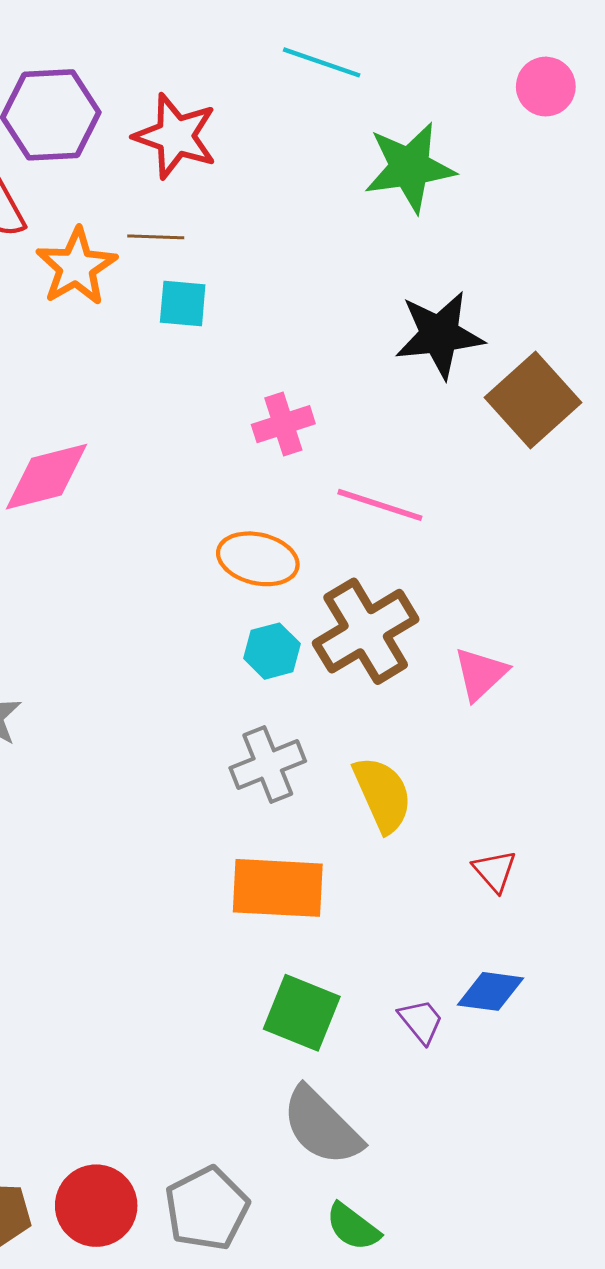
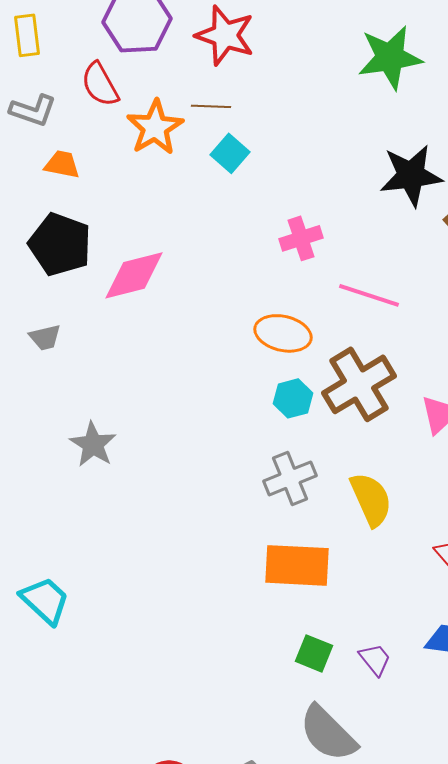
cyan square: (183, 304) -> (230, 153), turned 36
green square: (302, 1013) -> (314, 653), size x0.7
purple trapezoid: (421, 1021) -> (375, 659), moved

